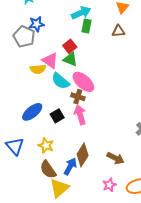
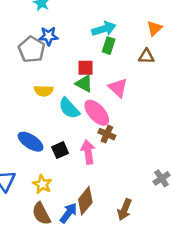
red square: (70, 46) -> (85, 68), turned 32
pink triangle: (50, 61) -> (118, 88), moved
brown cross: (78, 97) -> (107, 134), moved
blue ellipse: (32, 112) -> (31, 142), turned 65
brown arrow: (115, 158) -> (125, 210), turned 78

